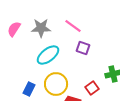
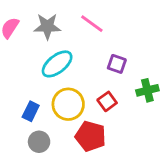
purple square: (83, 48) -> (117, 64), moved
red square: (92, 88) -> (107, 101), moved

